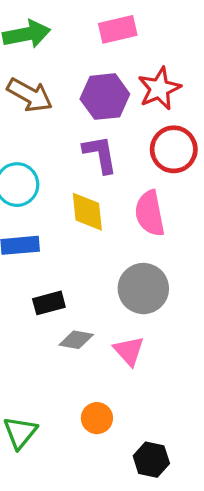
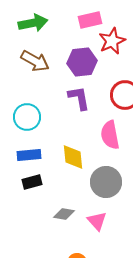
red star: (159, 89) -> (112, 41), moved
yellow diamond: (87, 212) -> (73, 157), moved
black rectangle: (49, 303) -> (32, 182), moved

